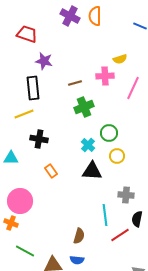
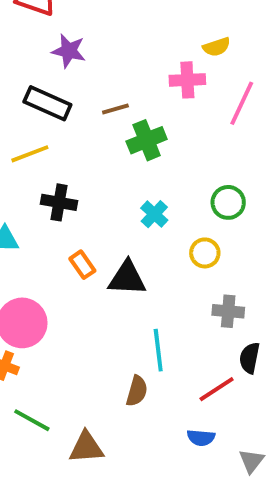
brown line: (75, 83) -> (115, 109), moved
black rectangle: (33, 88) -> (47, 103), turned -60
green circle: (109, 133) -> (228, 202), moved
yellow circle: (117, 156) -> (205, 253), moved
black triangle: (92, 171) -> (127, 278), moved
cyan line: (105, 215) -> (158, 350), moved
blue semicircle: (77, 260) -> (201, 438), moved

